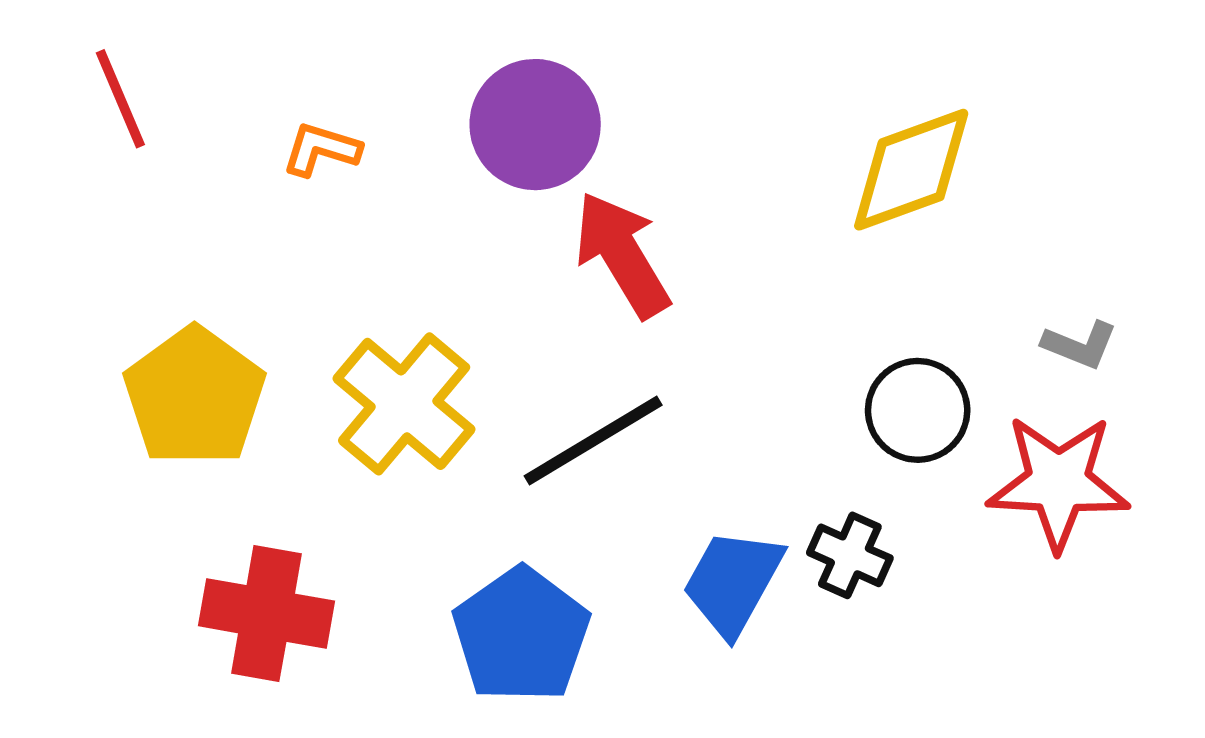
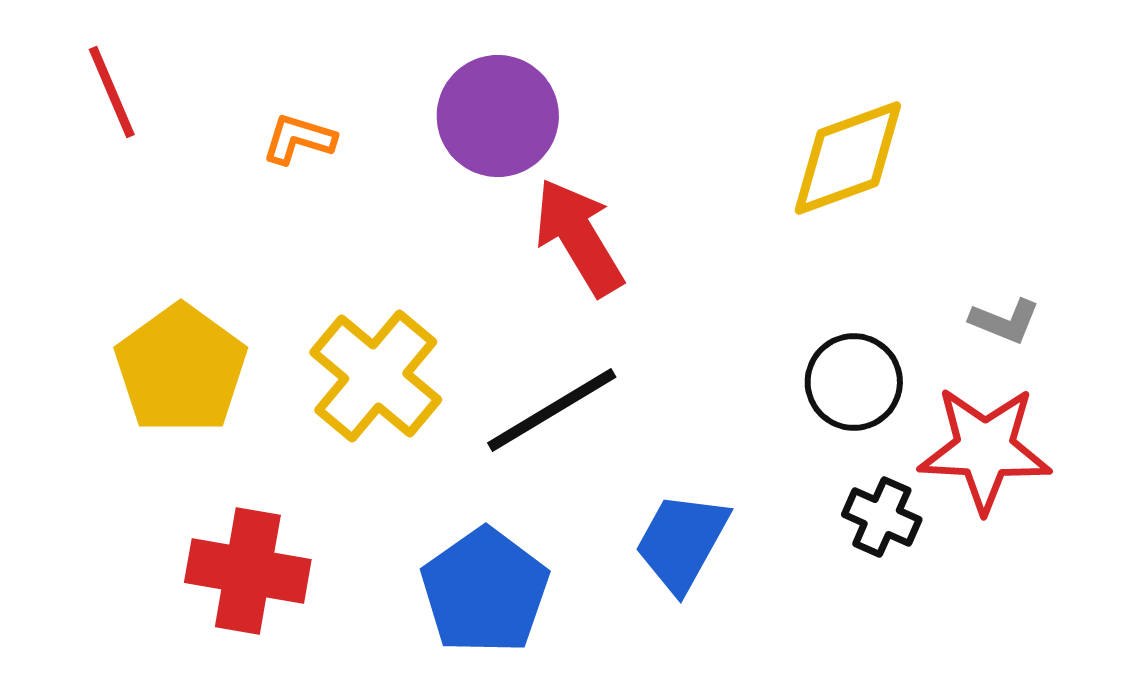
black cross: (850, 555) -> (882, 517), moved

